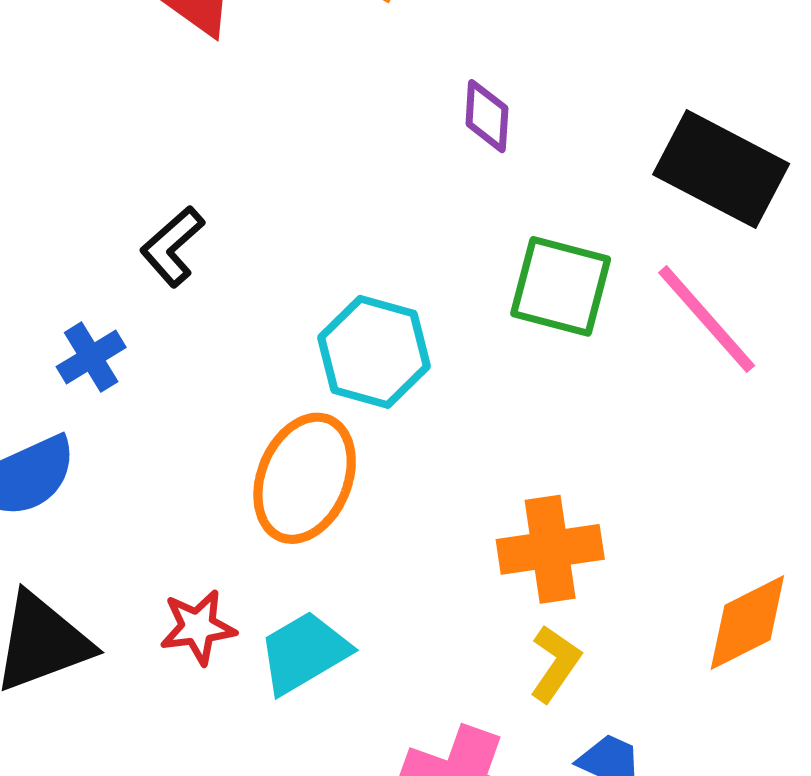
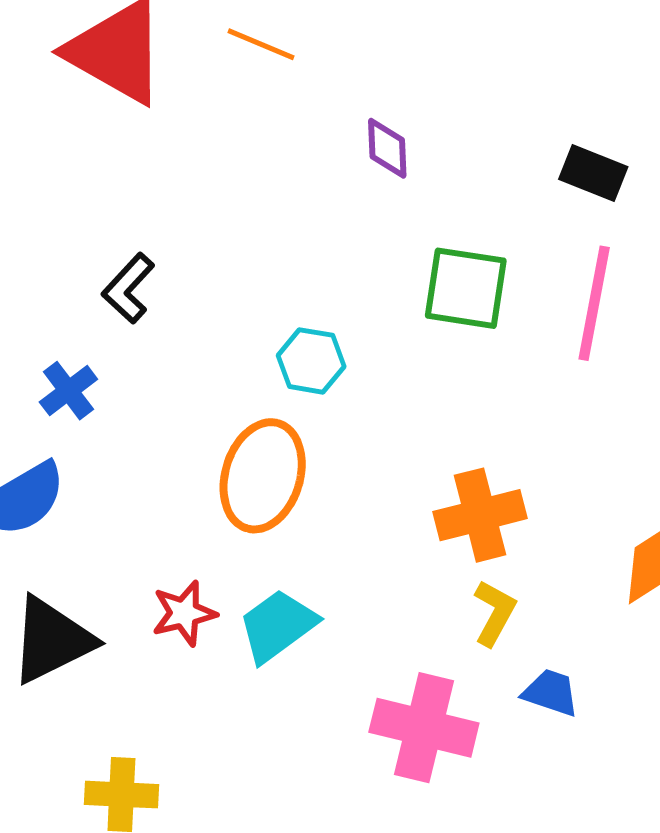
black rectangle: (721, 169) -> (593, 173), size x0.6
pink line: (707, 319) -> (594, 303), turned 58
cyan hexagon: (374, 352) -> (311, 361), size x0.7

